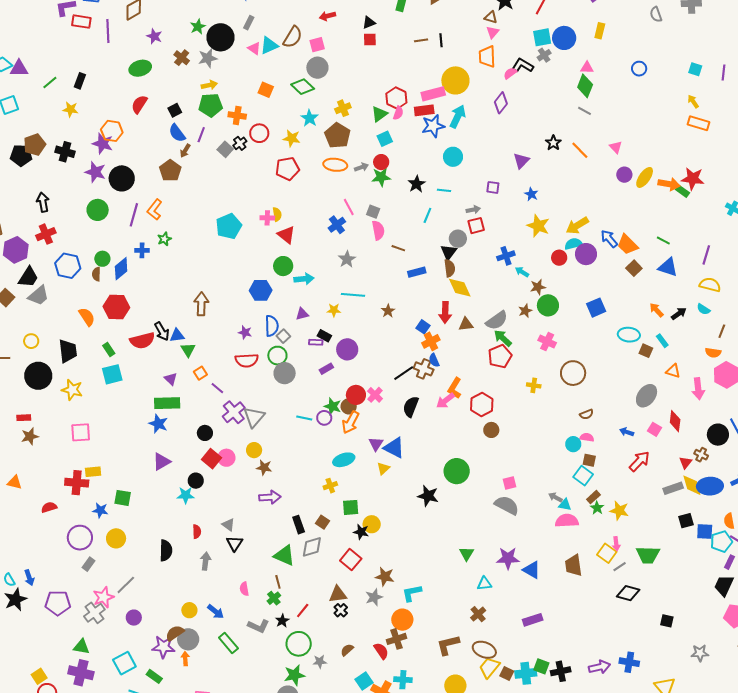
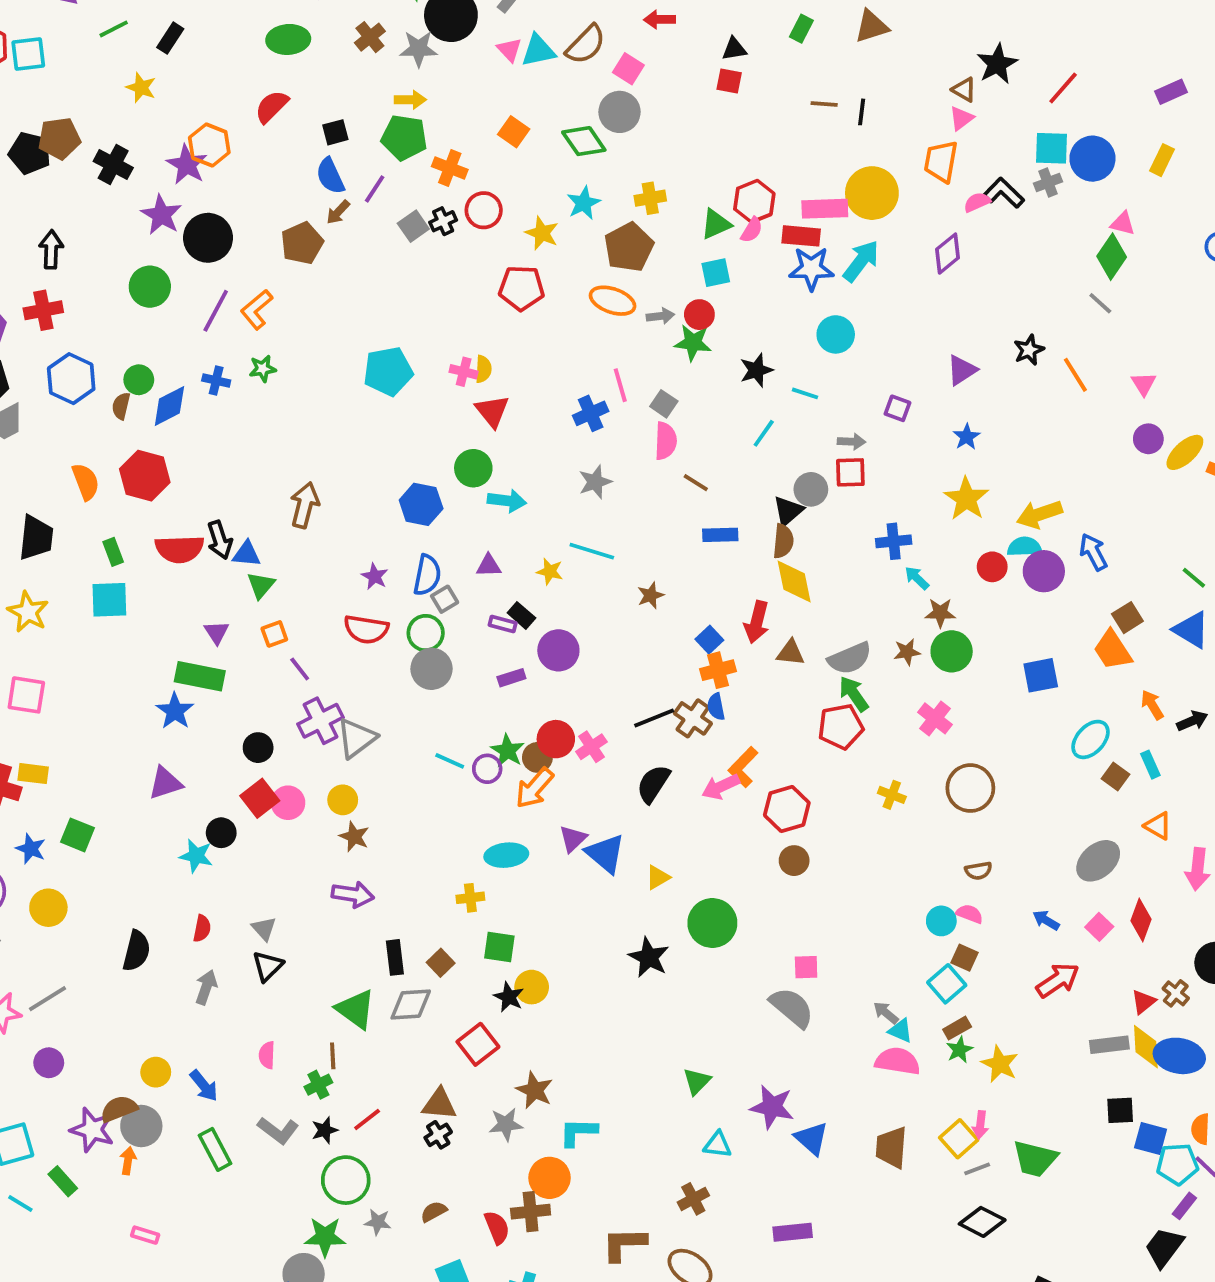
pink square: (317, 45) -> (628, 69), turned 35
orange trapezoid: (628, 245) -> (1113, 650), moved
cyan ellipse: (629, 335) -> (1090, 739), turned -65
yellow triangle: (383, 468) -> (658, 877), moved

